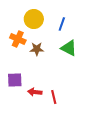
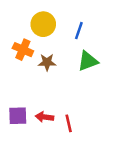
green triangle: (69, 48) -> (88, 61), turned -48
purple square: (15, 80) -> (18, 116), moved

